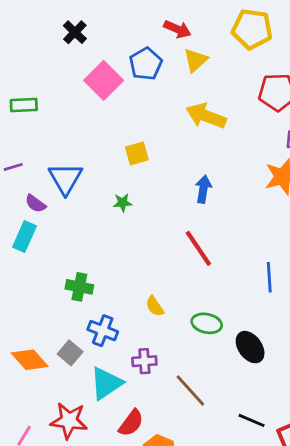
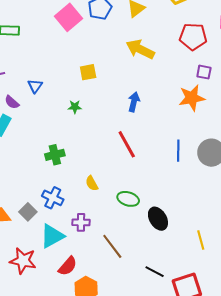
blue triangle: (65, 178) -> (35, 86), size x0.6
blue line: (269, 277) -> (178, 151), moved
green cross: (79, 287) -> (55, 155), moved, turned -30

